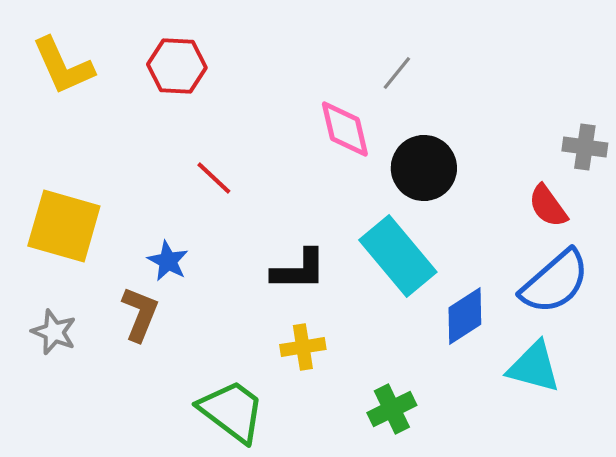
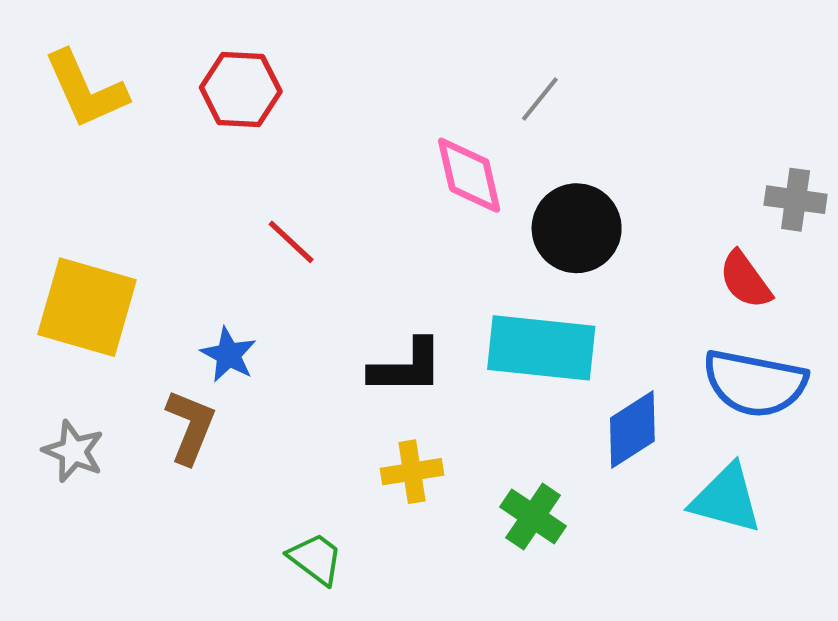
cyan rectangle: (398, 256) -> (541, 348), turned -44
blue semicircle: (555, 282) -> (755, 383), turned 52
green cross: (392, 409) -> (533, 517), moved, turned -30
green trapezoid: (232, 411) -> (315, 559), size x0.6

